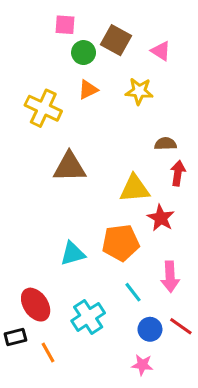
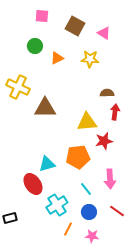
green circle: (84, 53) -> (35, 46), moved
yellow cross: (43, 108) -> (18, 87), moved
red star: (161, 218) -> (104, 141), turned 30
red ellipse: (36, 305) -> (33, 184), moved
blue circle: (150, 329) -> (89, 212), moved
orange line: (48, 352) -> (68, 229), moved, turned 56

